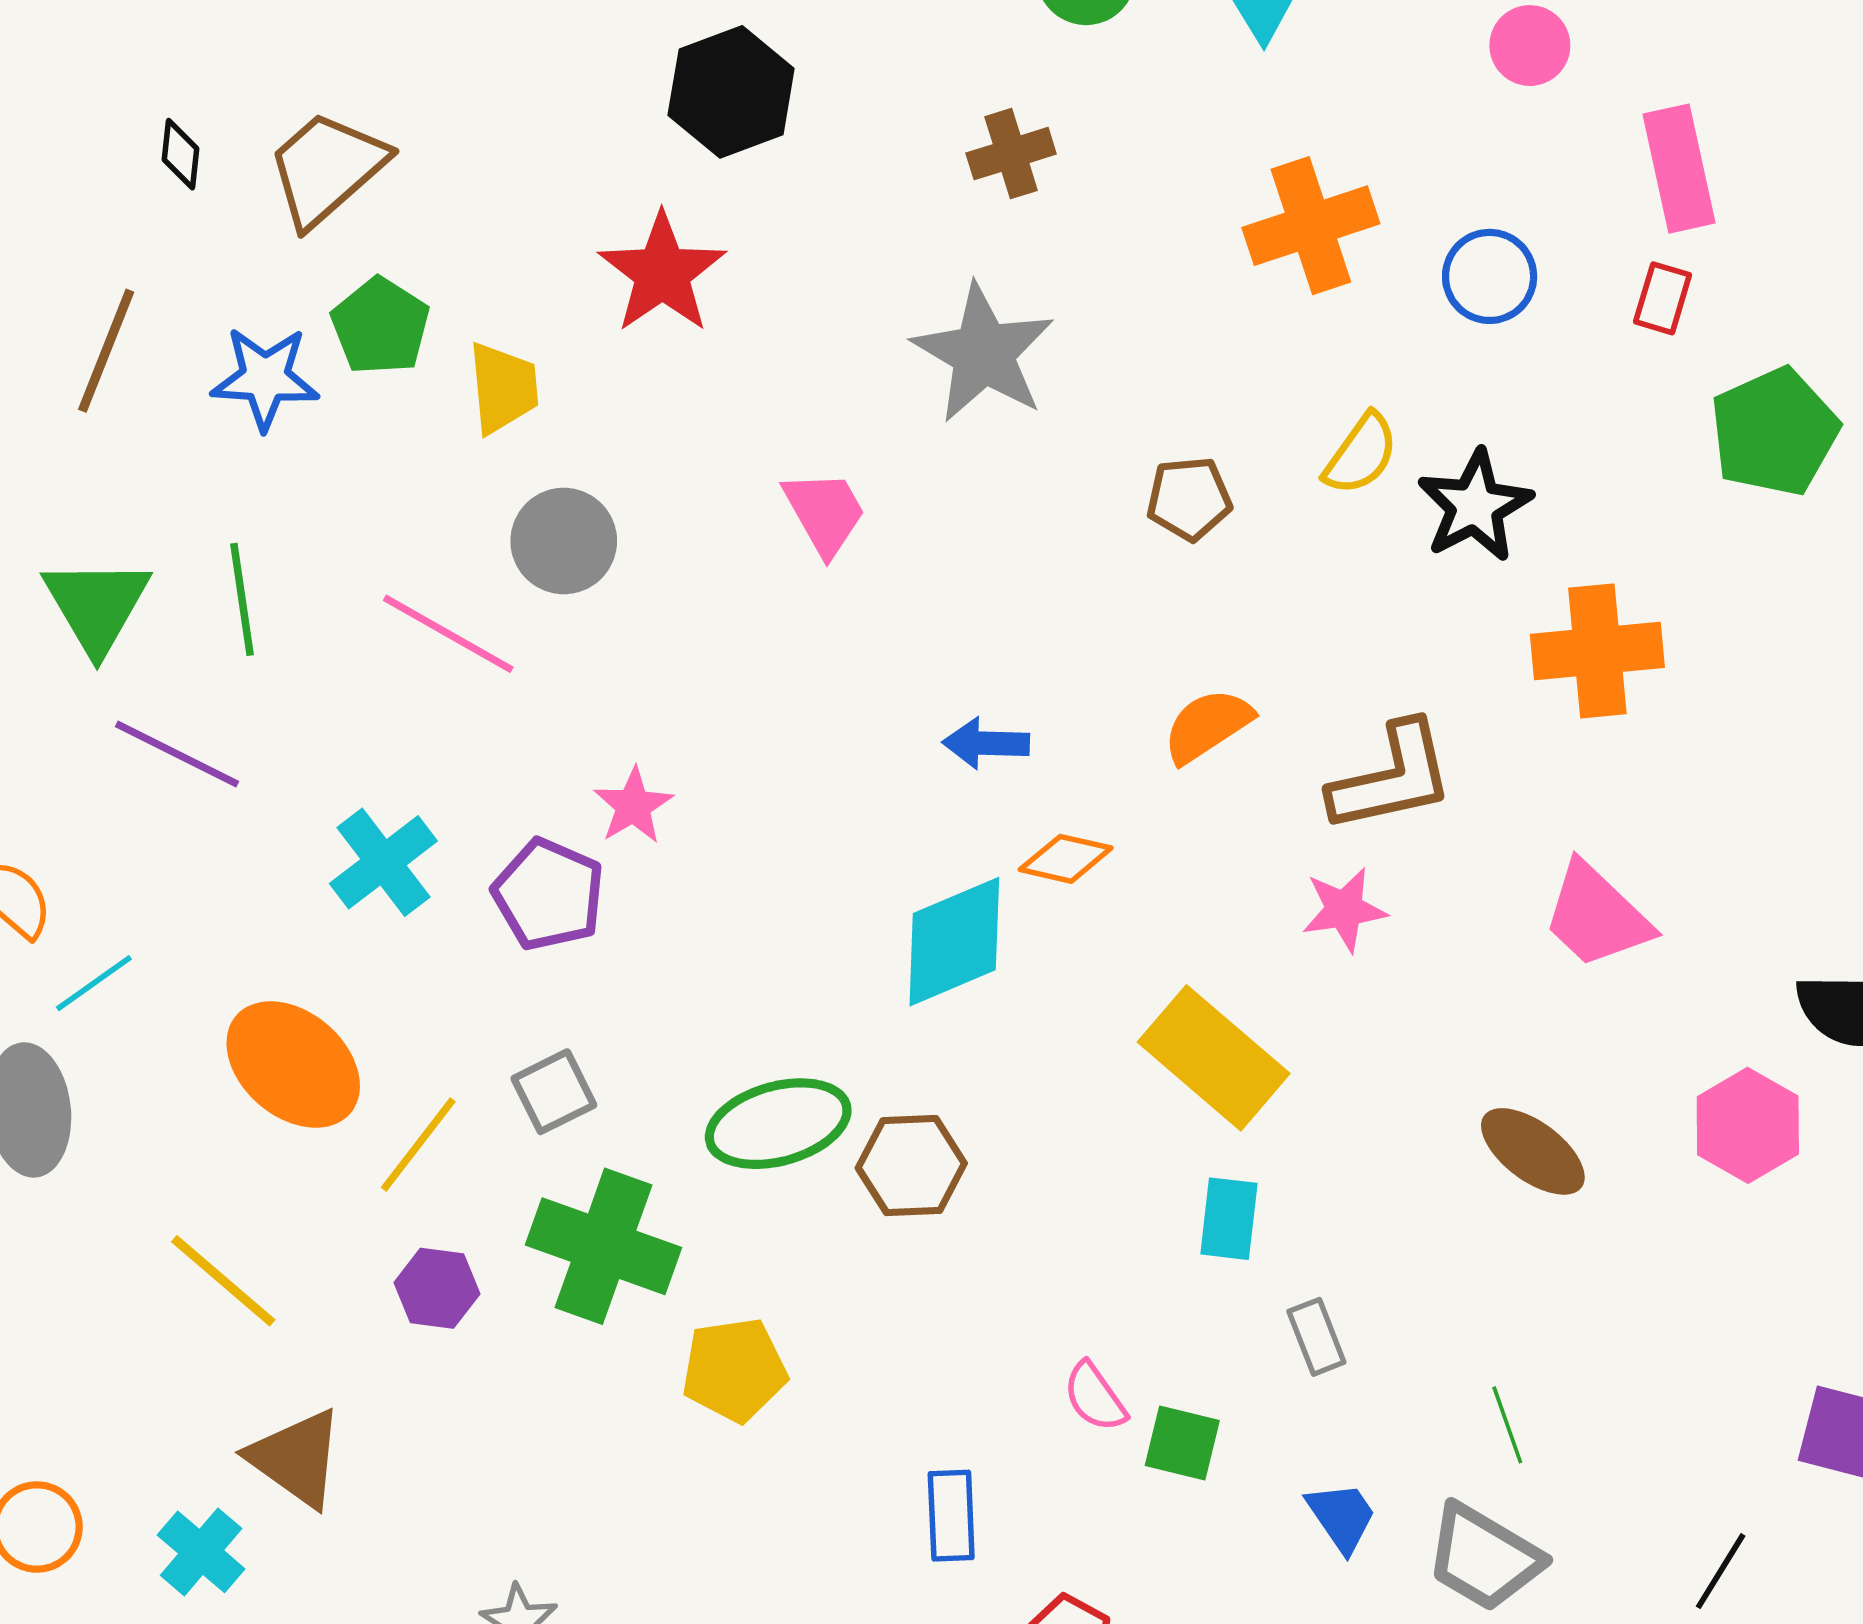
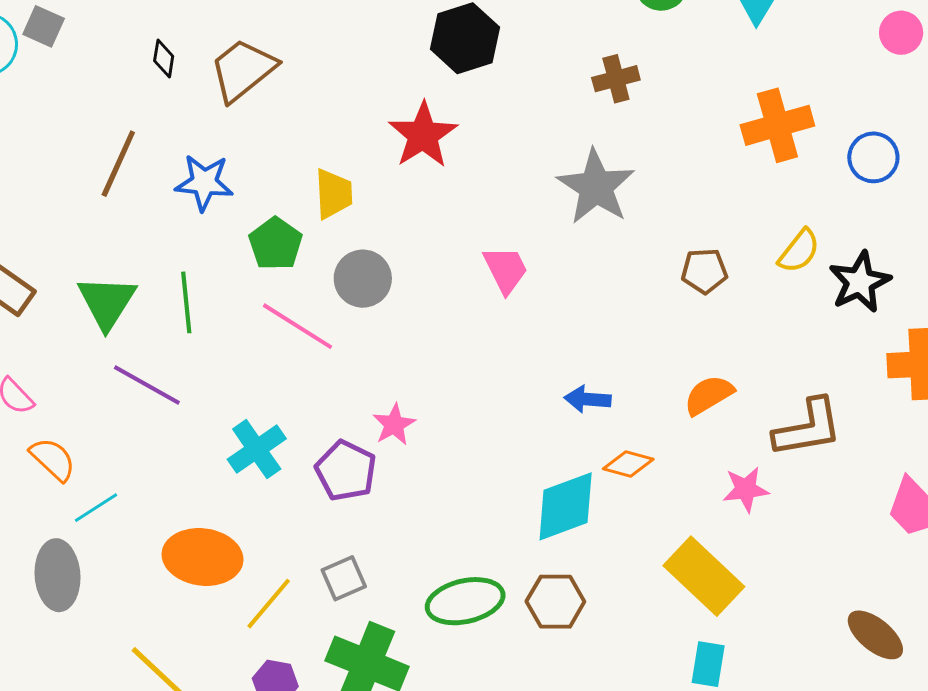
green pentagon: (380, 326) -> (276, 244), moved
pink star: (1344, 910) -> (746, 489), moved
orange ellipse: (293, 1065) -> (202, 557), turned -36
brown hexagon: (911, 1166) -> (555, 602), moved

